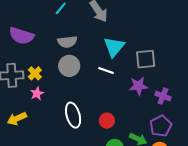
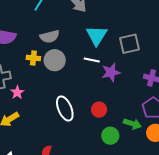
yellow cross: (35, 73) -> (33, 58), moved, turned -32
purple star: (138, 86) -> (111, 72), moved
pink star: (37, 94) -> (17, 92), moved

